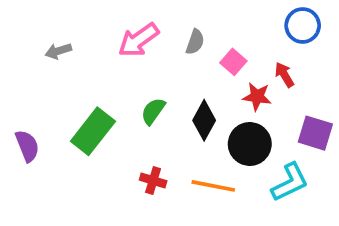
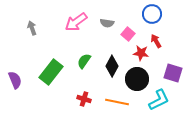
blue circle: (303, 25) -> (152, 14), moved
gray semicircle: (195, 42) -> (107, 23), turned 80
gray arrow: (58, 51) -> (32, 28), turned 88

